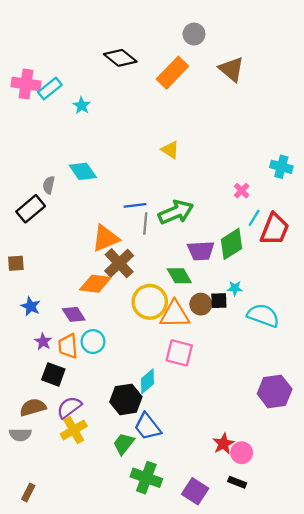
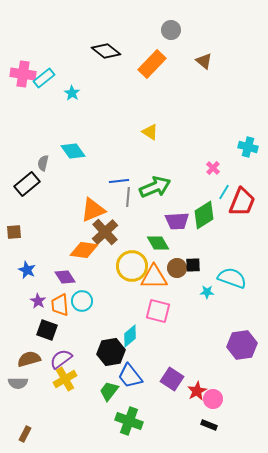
brown triangle: (231, 69) -> (204, 61), size x0.7
cyan star: (235, 288) -> (207, 292), moved
purple square: (195, 491) -> (172, 379), moved

